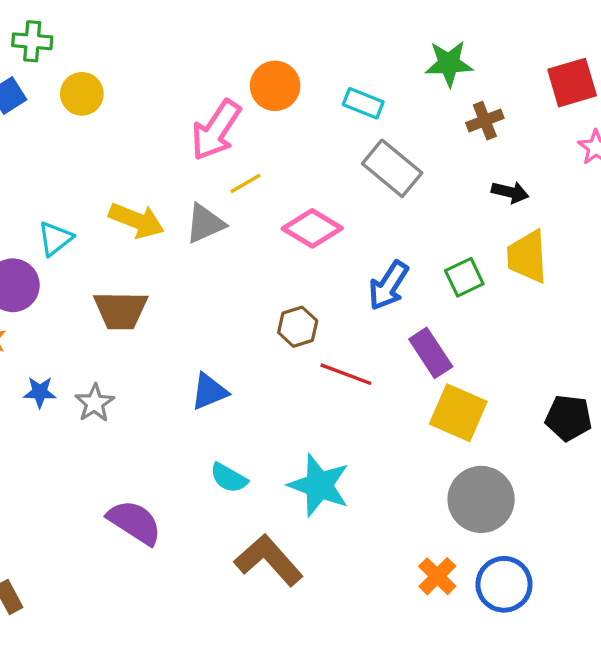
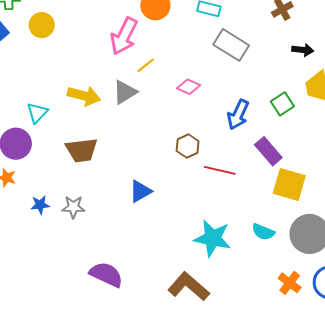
pink diamond: (312, 228) -> (189, 87), size x0.7
gray star: (95, 403) -> (73, 207), turned -30
cyan semicircle: (229, 478) -> (263, 232), moved

